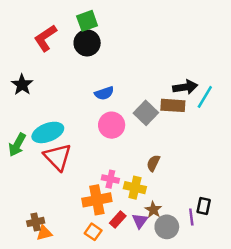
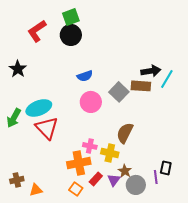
brown semicircle: (153, 163) -> (125, 133), size x1.5
brown cross: (36, 222) -> (17, 180), moved

